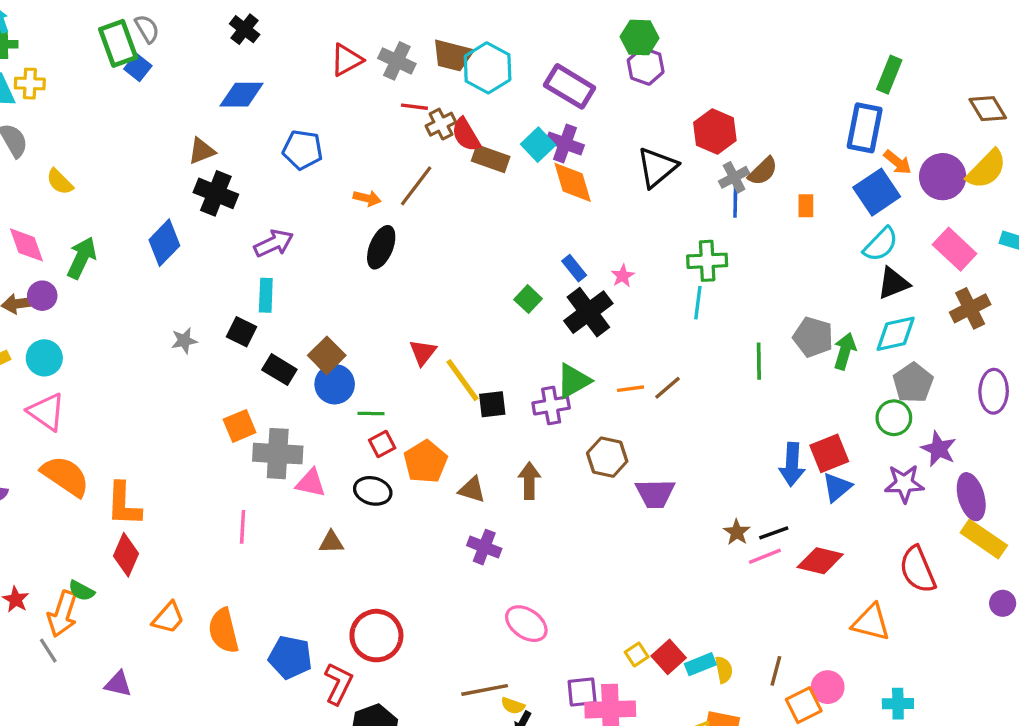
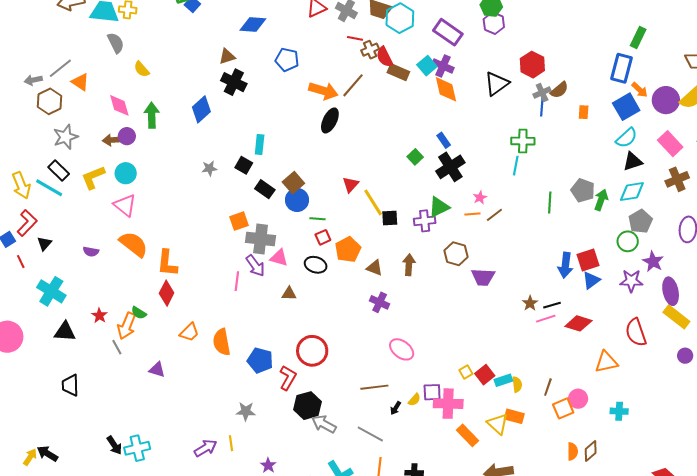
orange arrow: (367, 198) -> (323, 91), size x1.8
purple arrow: (274, 243) -> (255, 266), moved, turned 75
green arrow: (82, 258) -> (152, 115), turned -30
pink star: (623, 276) -> (480, 198), moved
orange triangle: (871, 622) -> (606, 362), turned -30
yellow semicircle: (513, 706) -> (414, 400), moved, turned -72

